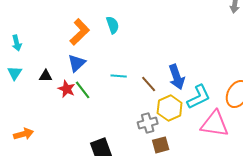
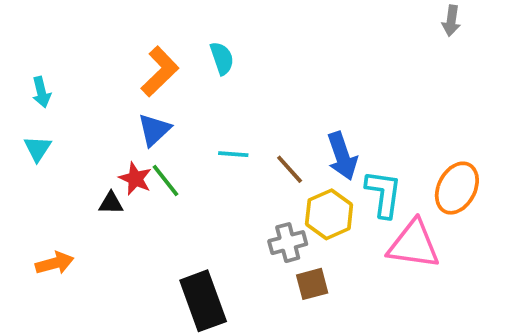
black triangle: (46, 76) -> (111, 203), moved
cyan L-shape: (199, 97) -> (384, 194), turned -56

